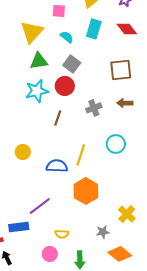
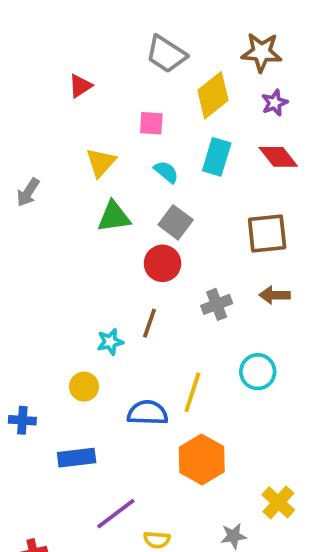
yellow triangle: (32, 32) -> (101, 162), size x0.7
cyan star: (37, 91) -> (110, 342), moved, size x0.6
purple line: (40, 206) -> (116, 514), moved
blue rectangle: (19, 227) -> (77, 458), moved

